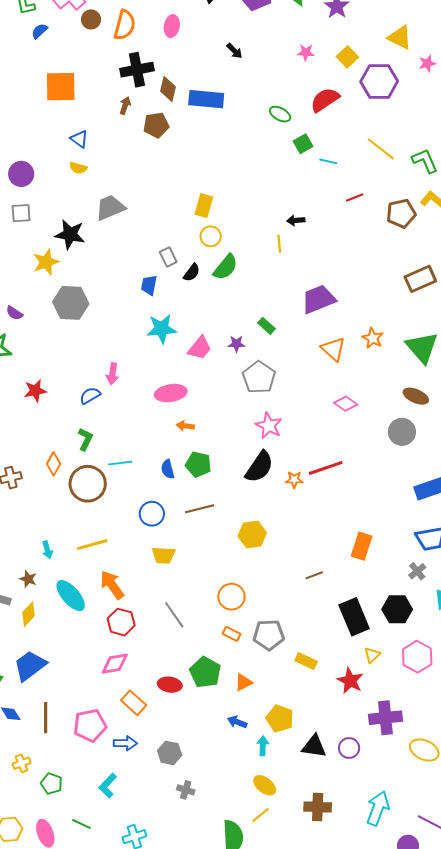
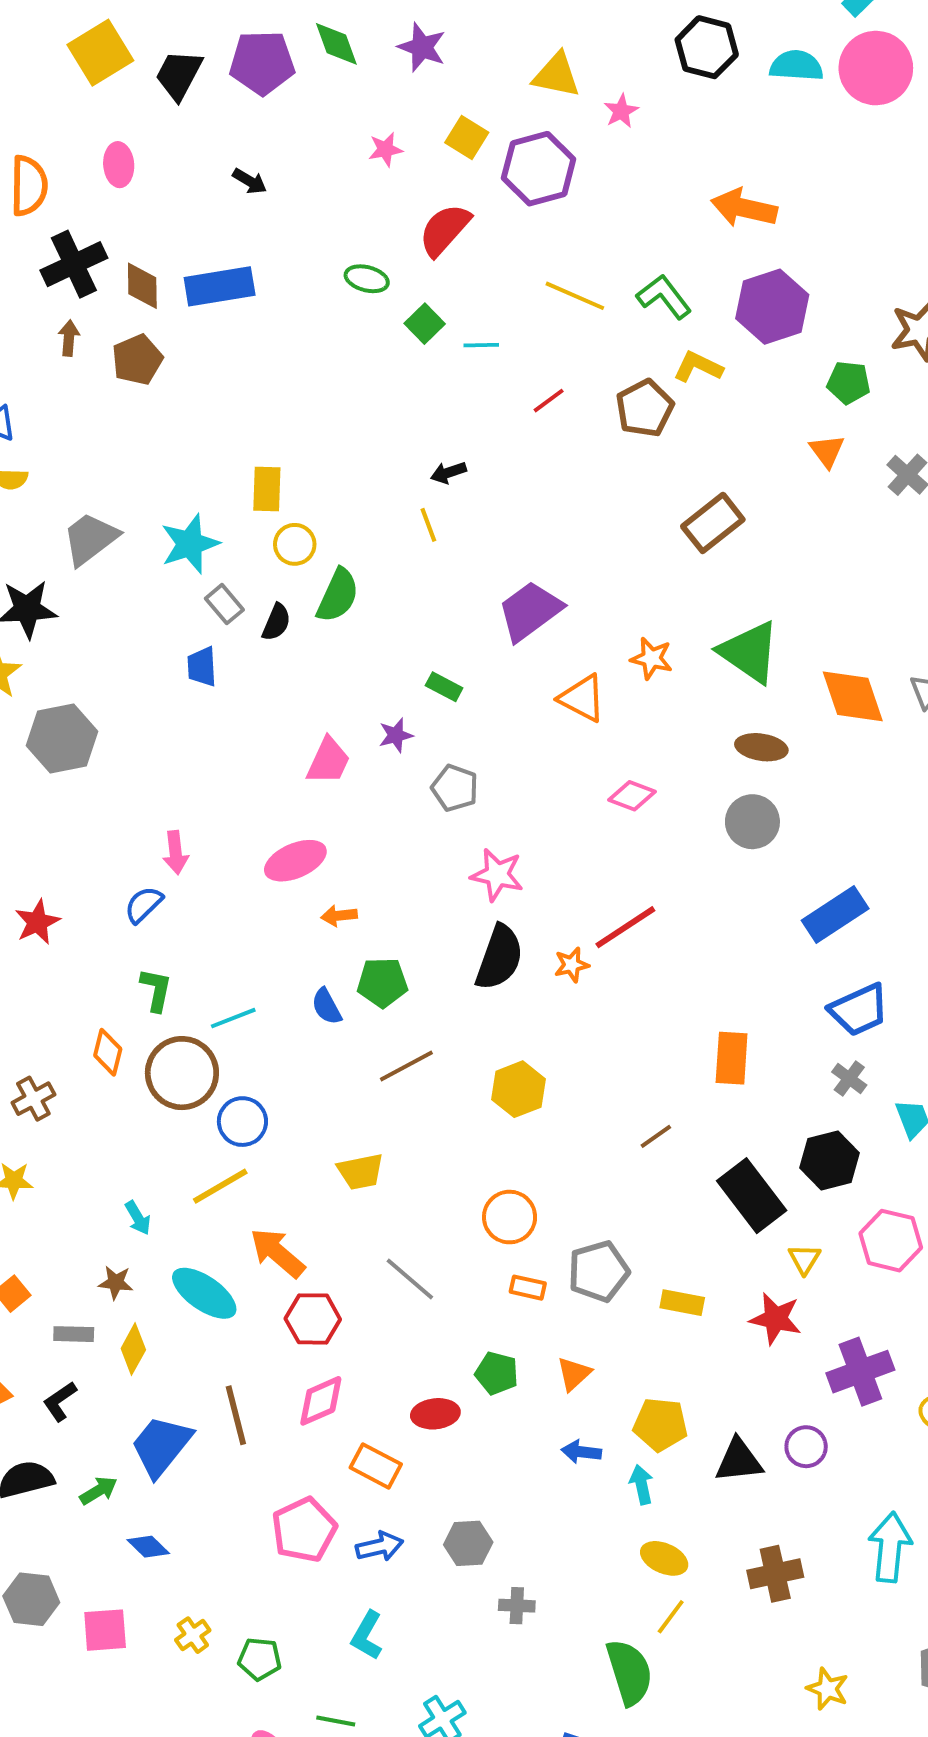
cyan star: (162, 329) -> (190, 544), moved
gray pentagon: (259, 377) -> (455, 788), size x0.7
blue circle: (152, 514) -> (242, 1122), moved
green pentagon: (205, 672) -> (497, 1373), size x0.7
brown line: (46, 718) -> (236, 1415), moved

